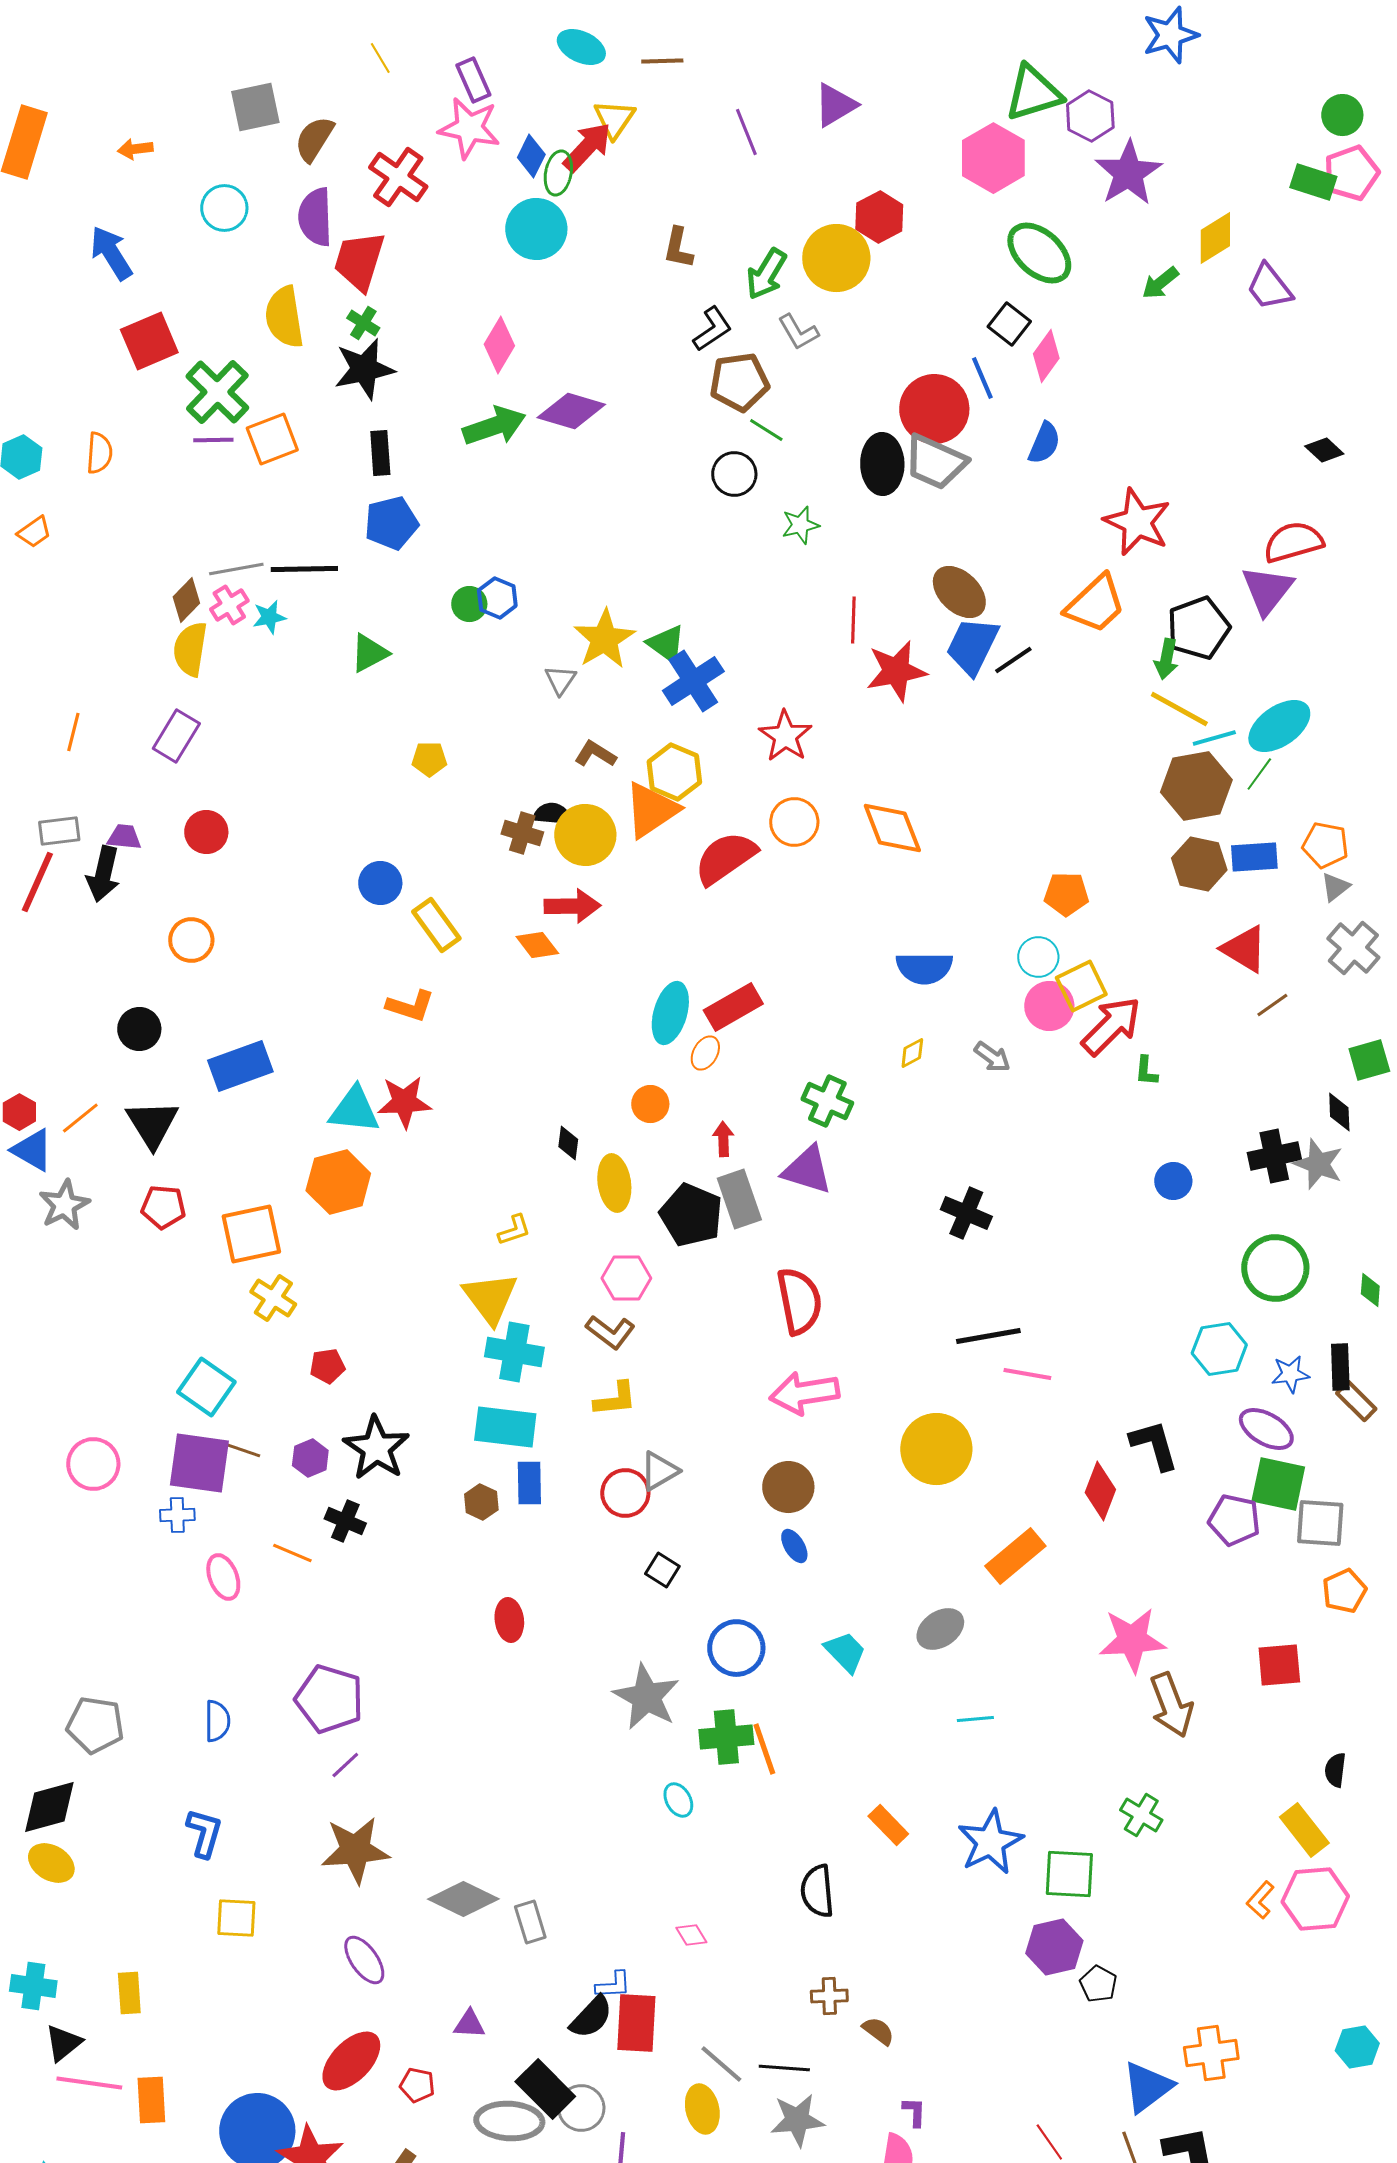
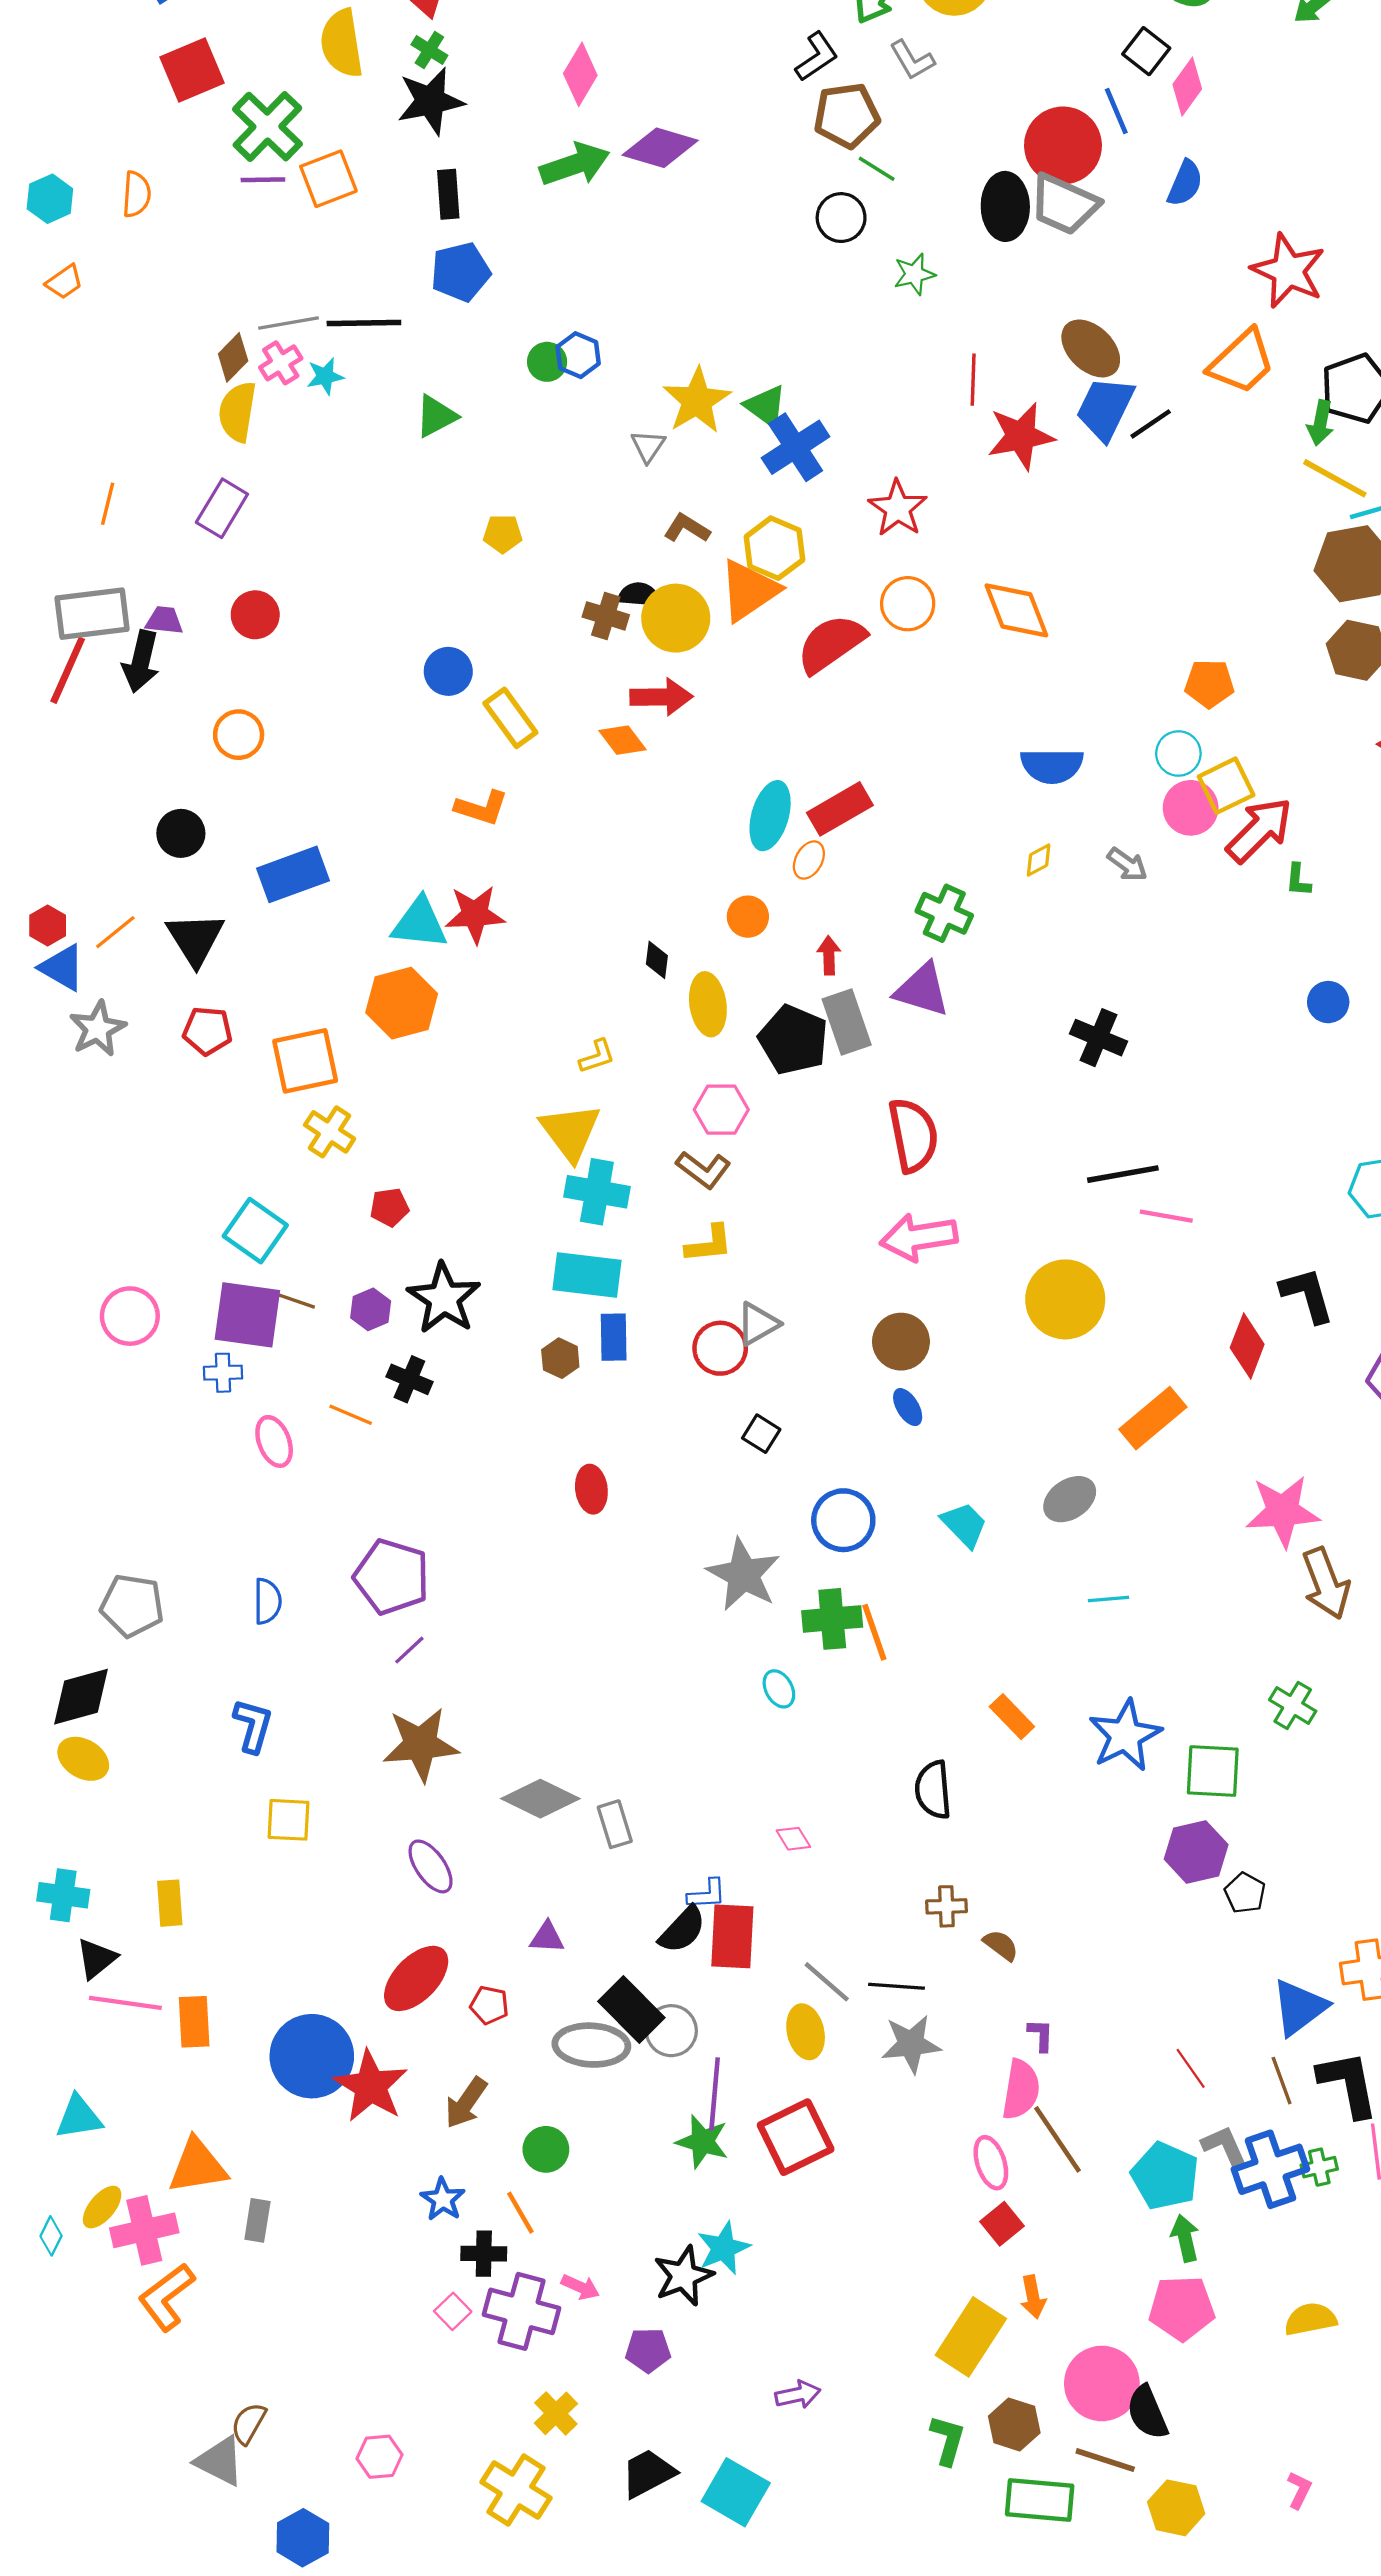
gray rectangle: (59, 831) -> (92, 614), size x1.6

